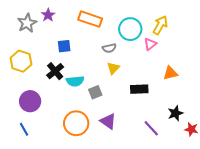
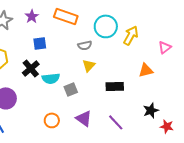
purple star: (48, 15) -> (32, 16), moved
yellow arrow: (160, 25) -> (131, 35), moved
pink triangle: (150, 44) -> (165, 47), moved
orange circle: (76, 123) -> (52, 120), size x0.6
purple line: (151, 128) -> (116, 122), moved

